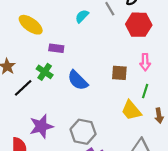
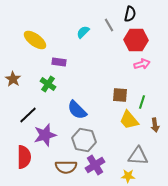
pink arrow: (145, 62) -> (142, 64), moved, turned -105
brown square: (119, 73) -> (120, 95), moved
blue semicircle: (78, 80) -> (77, 110), moved
black line: (23, 88) -> (28, 115), moved

